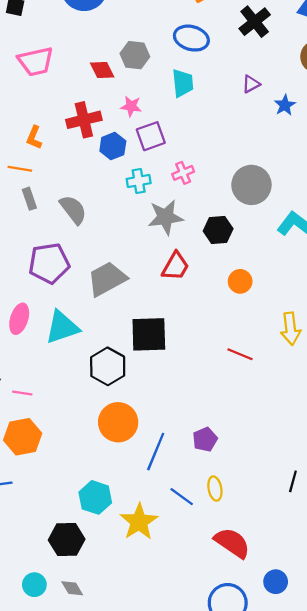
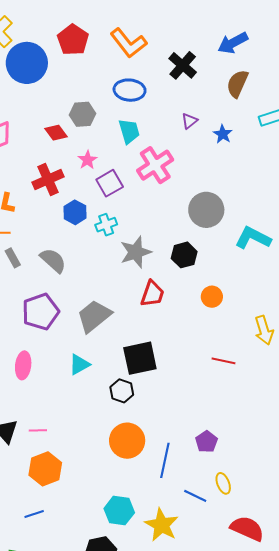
pink star: (131, 106) -> (87, 160), turned -30
blue hexagon: (113, 146) -> (75, 212), moved
pink cross: (183, 173) -> (155, 165), moved, size x1.8
cyan triangle: (62, 327) -> (79, 364), moved, size x0.7
black hexagon: (108, 366) -> (122, 391), moved, size x0.7

